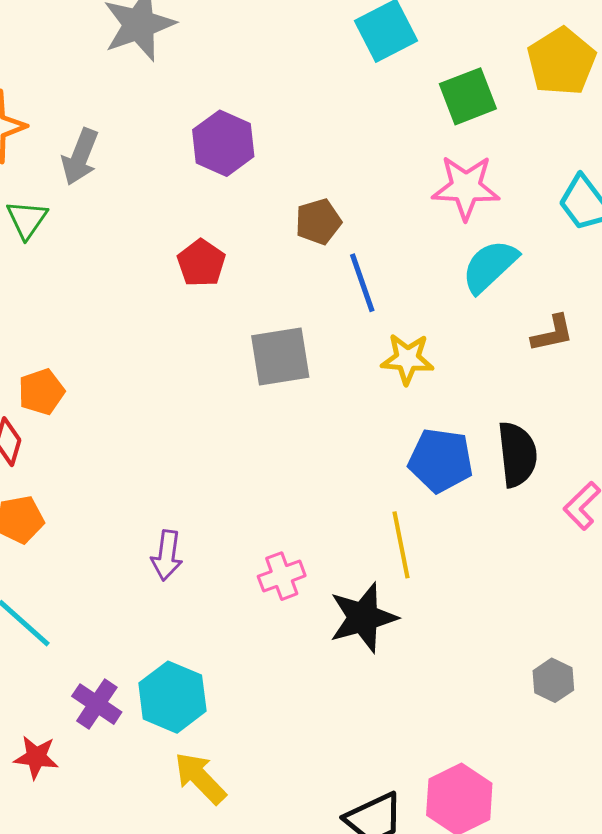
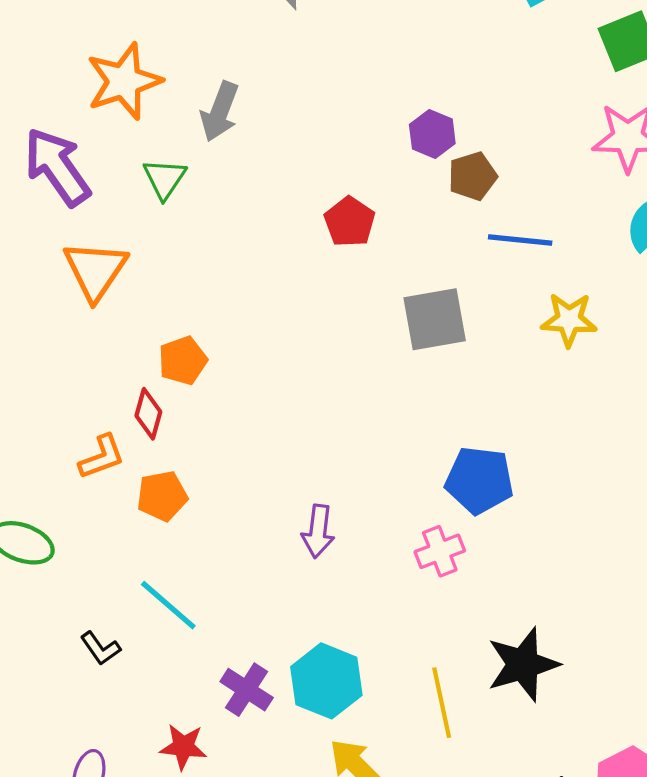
purple hexagon: (223, 143) -> (432, 134), moved, size x0.7
blue line: (362, 283) -> (520, 240), turned -64
blue pentagon: (441, 460) -> (479, 480), moved
yellow line: (401, 545) -> (442, 703), moved
black star: (363, 618) -> (523, 664), moved

